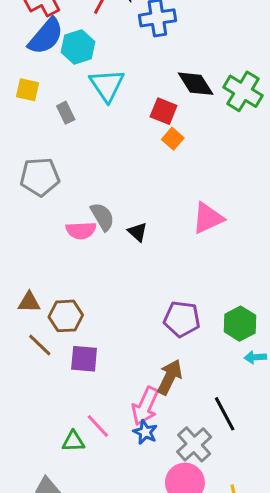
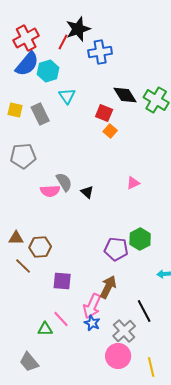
cyan triangle: (107, 85) -> (67, 96), size x0.7
yellow square: (28, 90) -> (15, 110), moved
gray rectangle: (66, 113) -> (40, 114), size x1.5
pink triangle: (208, 218) -> (133, 183), size x0.6
green hexagon: (240, 324) -> (140, 239), moved
purple square: (84, 359) -> (62, 281), moved

